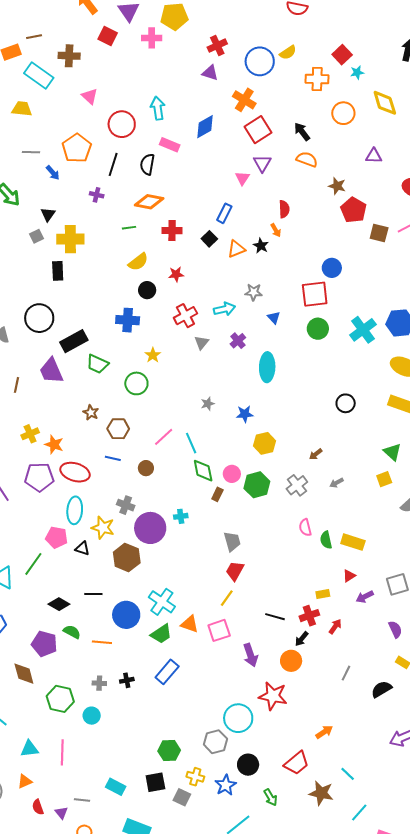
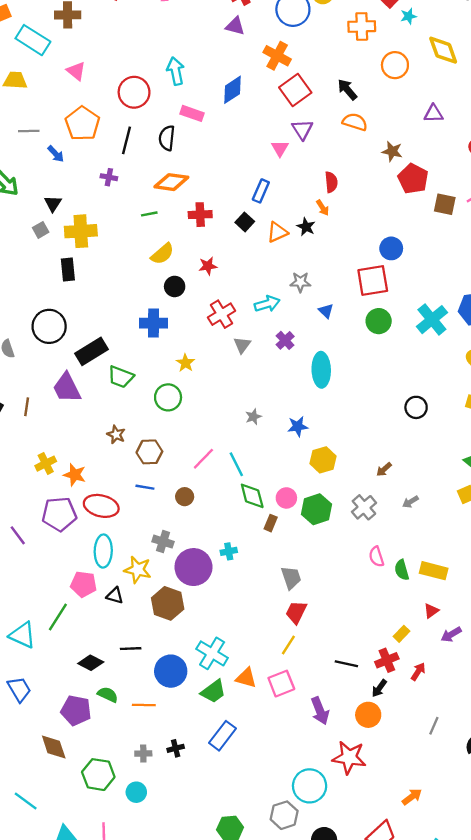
pink triangle: (90, 96) -> (76, 71), moved
yellow rectangle: (323, 594) -> (401, 634), turned -32

